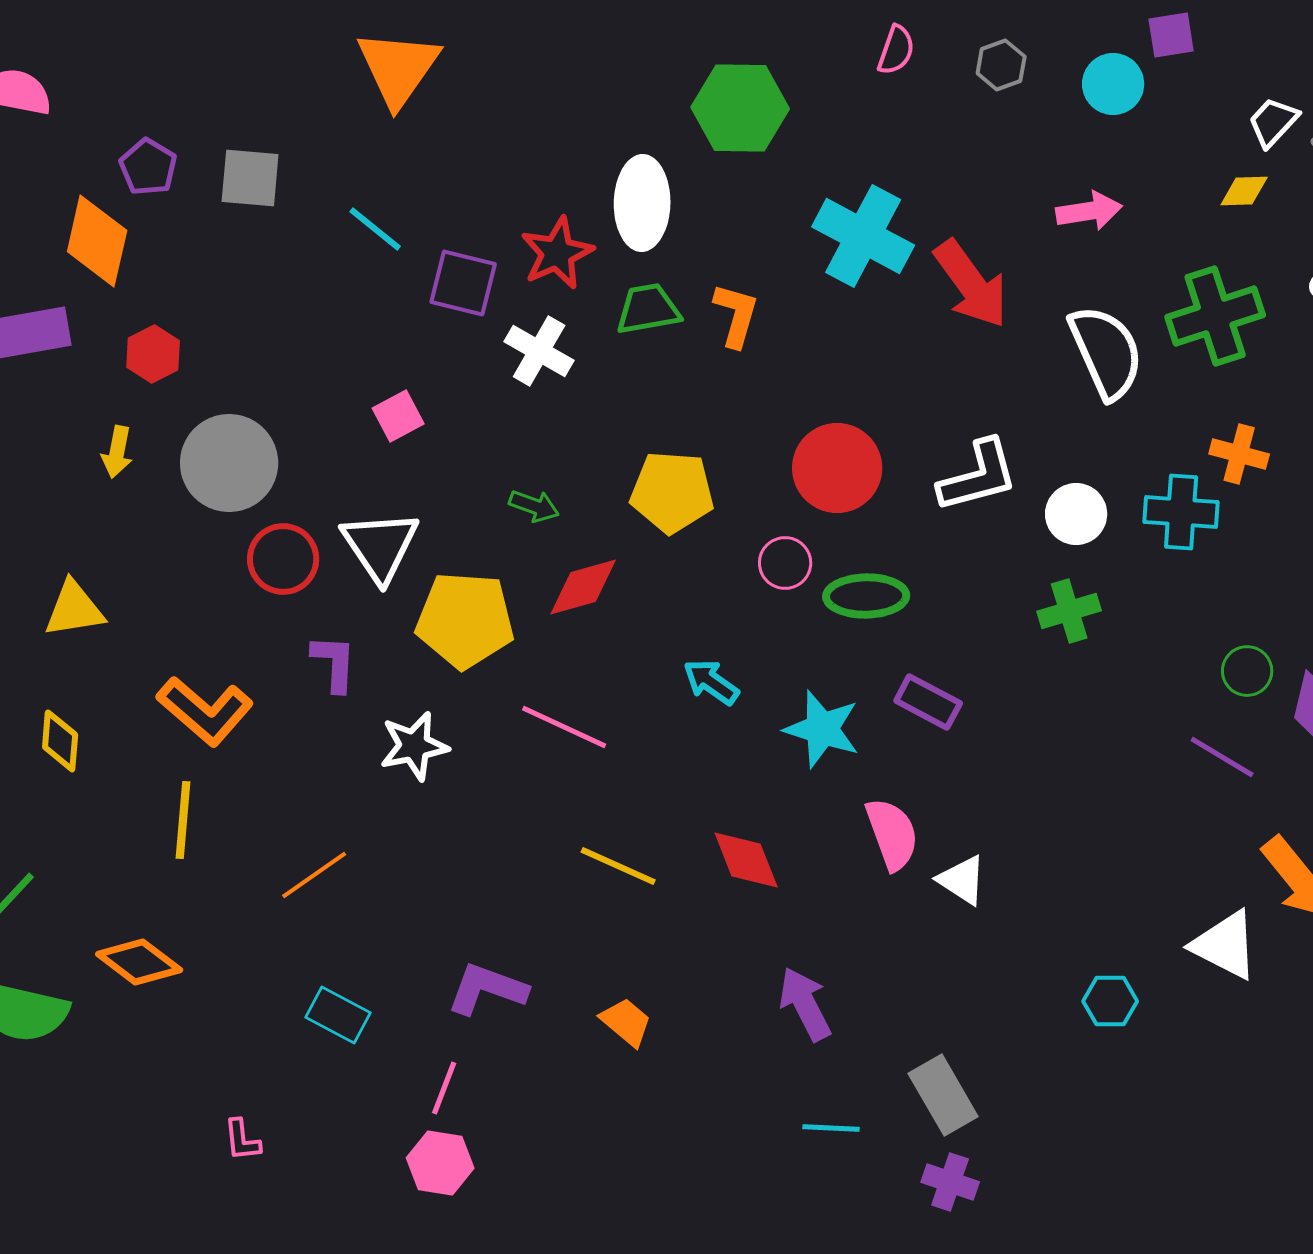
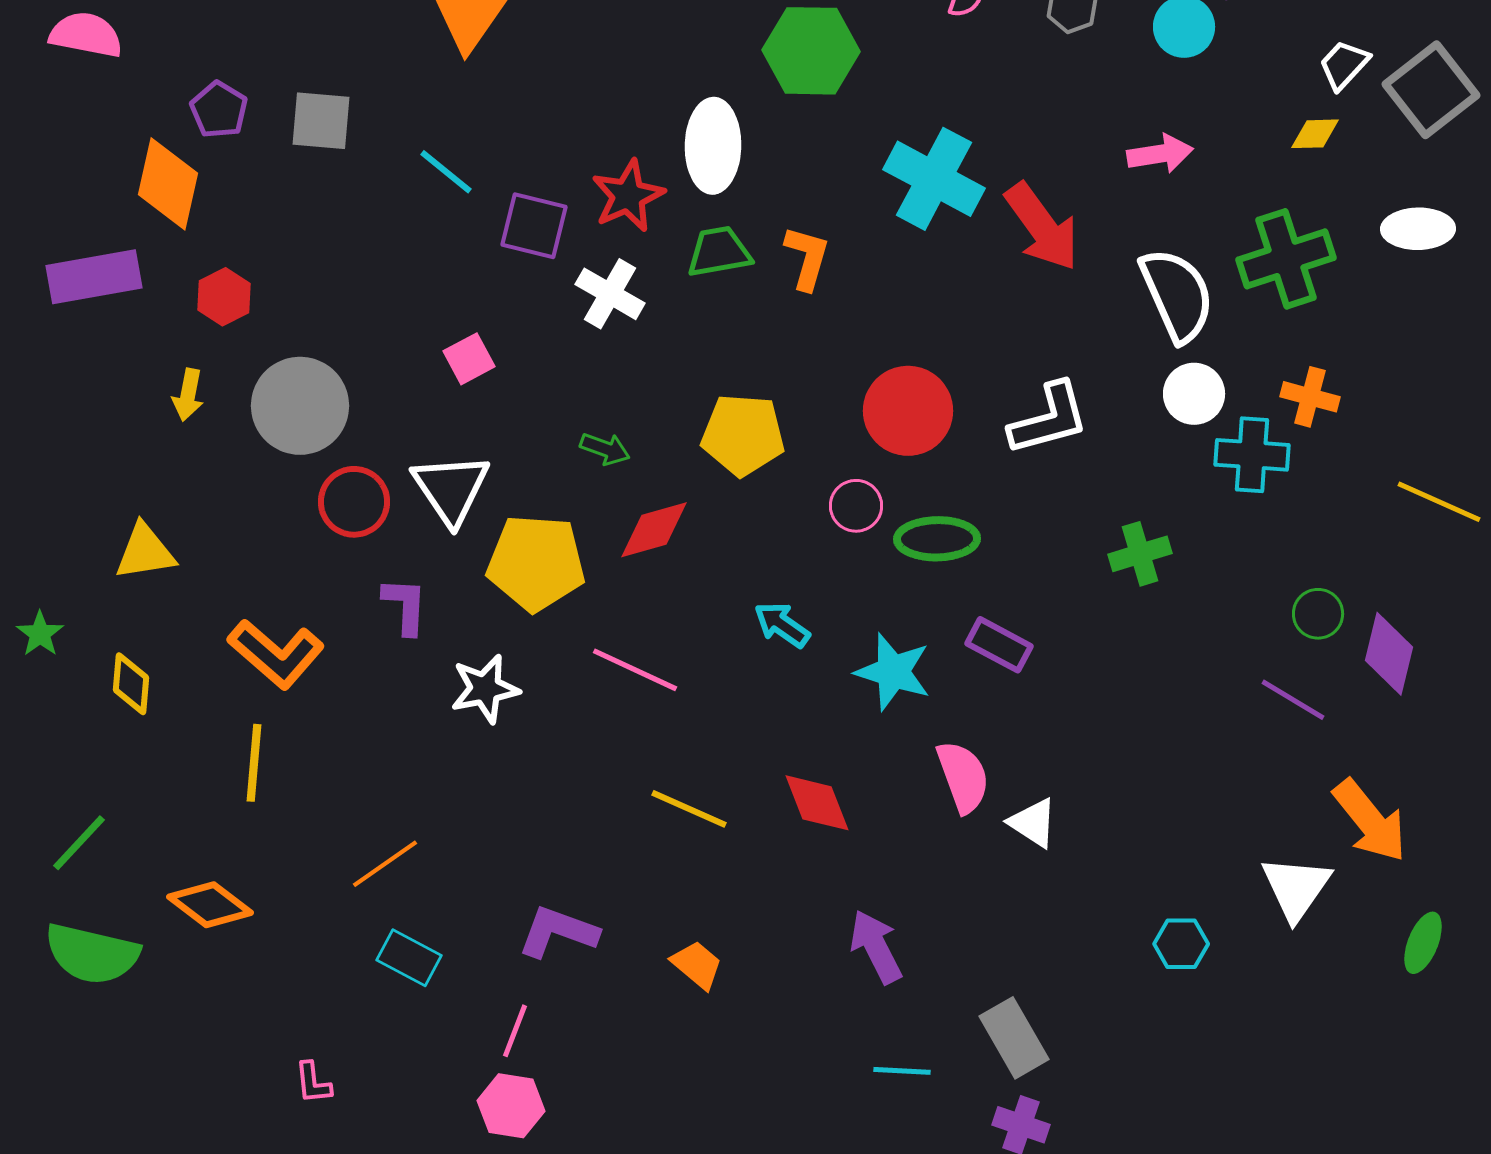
white circle: (1076, 514) -> (1194, 394), moved
orange line: (314, 875) -> (385, 864), moved
white triangle: (1225, 945) -> (1296, 888), turned 38

